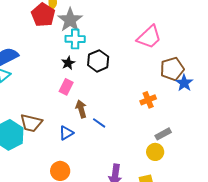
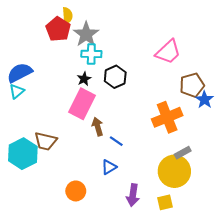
pink rectangle: (66, 87) -> (82, 104), size x1.8
orange cross: (148, 100) -> (167, 117), size x1.8
blue triangle: (66, 133) -> (109, 167), moved
yellow circle: (155, 152) -> (174, 171), size x1.8

